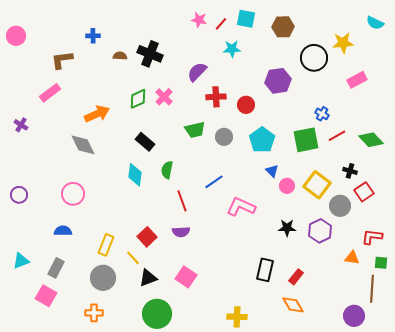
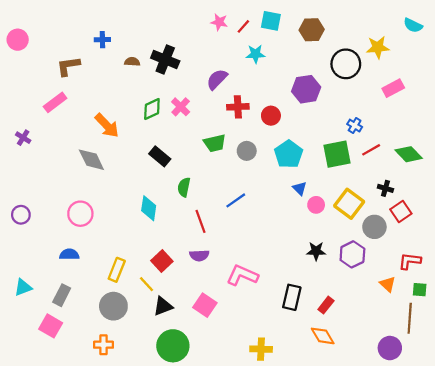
orange arrow: (97, 114) -> (107, 126), turned 70
cyan diamond: (135, 175) -> (149, 208), moved
pink L-shape: (241, 207) -> (242, 275), moved
orange triangle: (352, 258) -> (388, 284), turned 35

